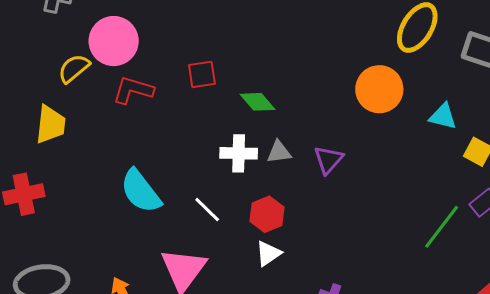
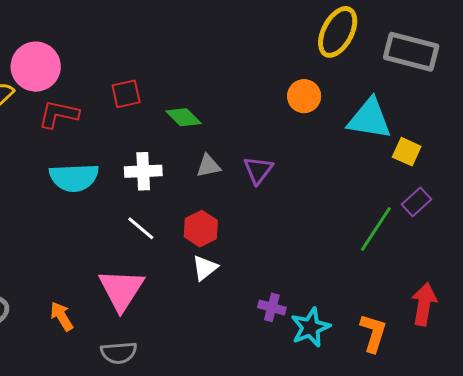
orange circle: (379, 89) -> (304, 96), size x0.7
cyan triangle: (443, 116) -> (370, 119), size x1.6
white cross: (239, 153) -> (143, 171), moved
cyan semicircle: (141, 191) -> (74, 178), moved, turned -51

